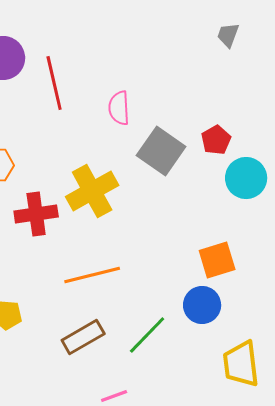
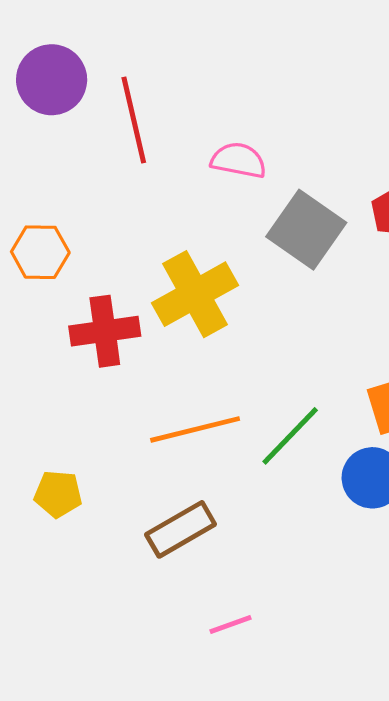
pink semicircle: (119, 108) -> (239, 160), turned 104
green line: (147, 335) -> (290, 436), moved

